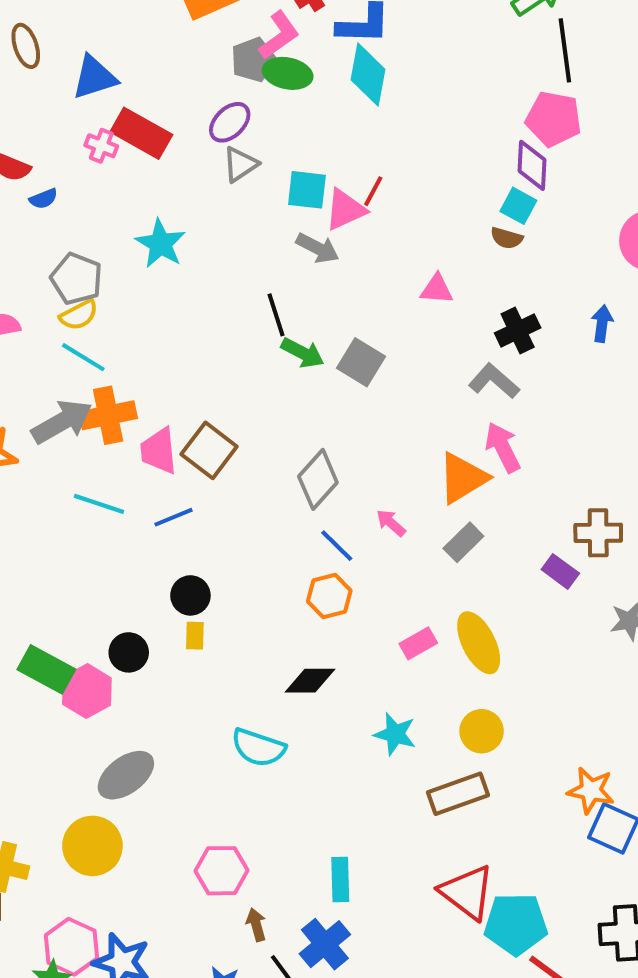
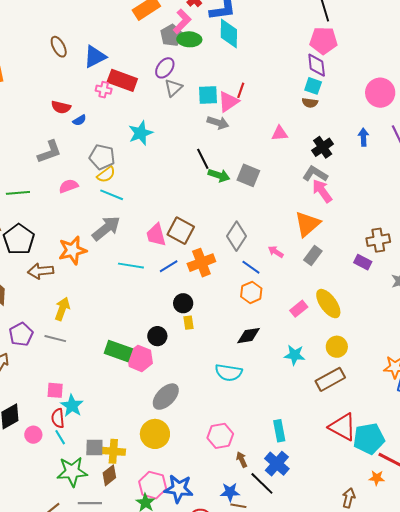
cyan star: (161, 244) -> (141, 133), turned 30
orange cross: (108, 415) -> (201, 263), moved
pink arrow: (503, 447) -> (322, 191), moved

